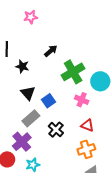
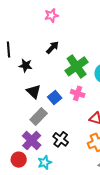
pink star: (31, 17) -> (51, 15), moved
pink cross: (82, 100) -> (78, 93), moved
black cross: (56, 130) -> (61, 139), moved

